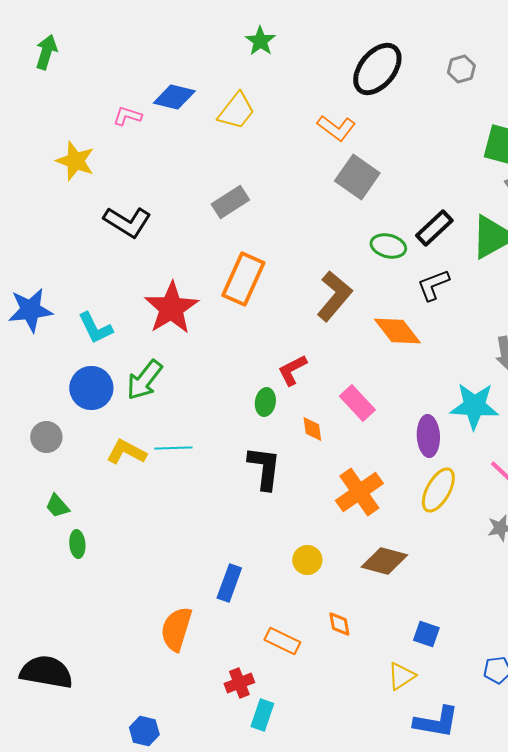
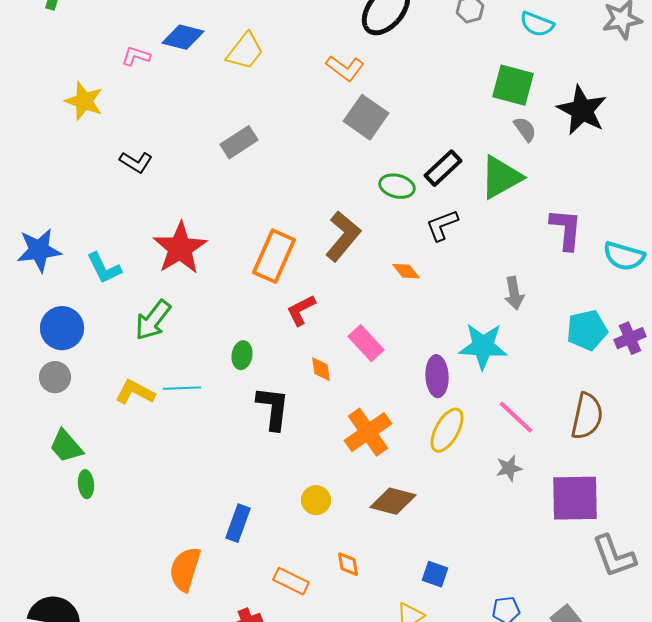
black L-shape: (127, 222) -> (136, 162), size x0.7
orange rectangle: (243, 279) -> (274, 256), moved
orange diamond: (397, 331) -> (406, 271), size x0.6
blue circle: (91, 388) -> (62, 328), moved
green ellipse: (265, 402) -> (242, 355), moved
green trapezoid: (57, 506) -> (66, 446), size x1.4

